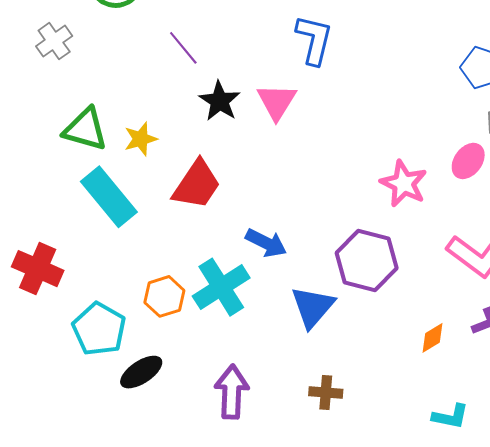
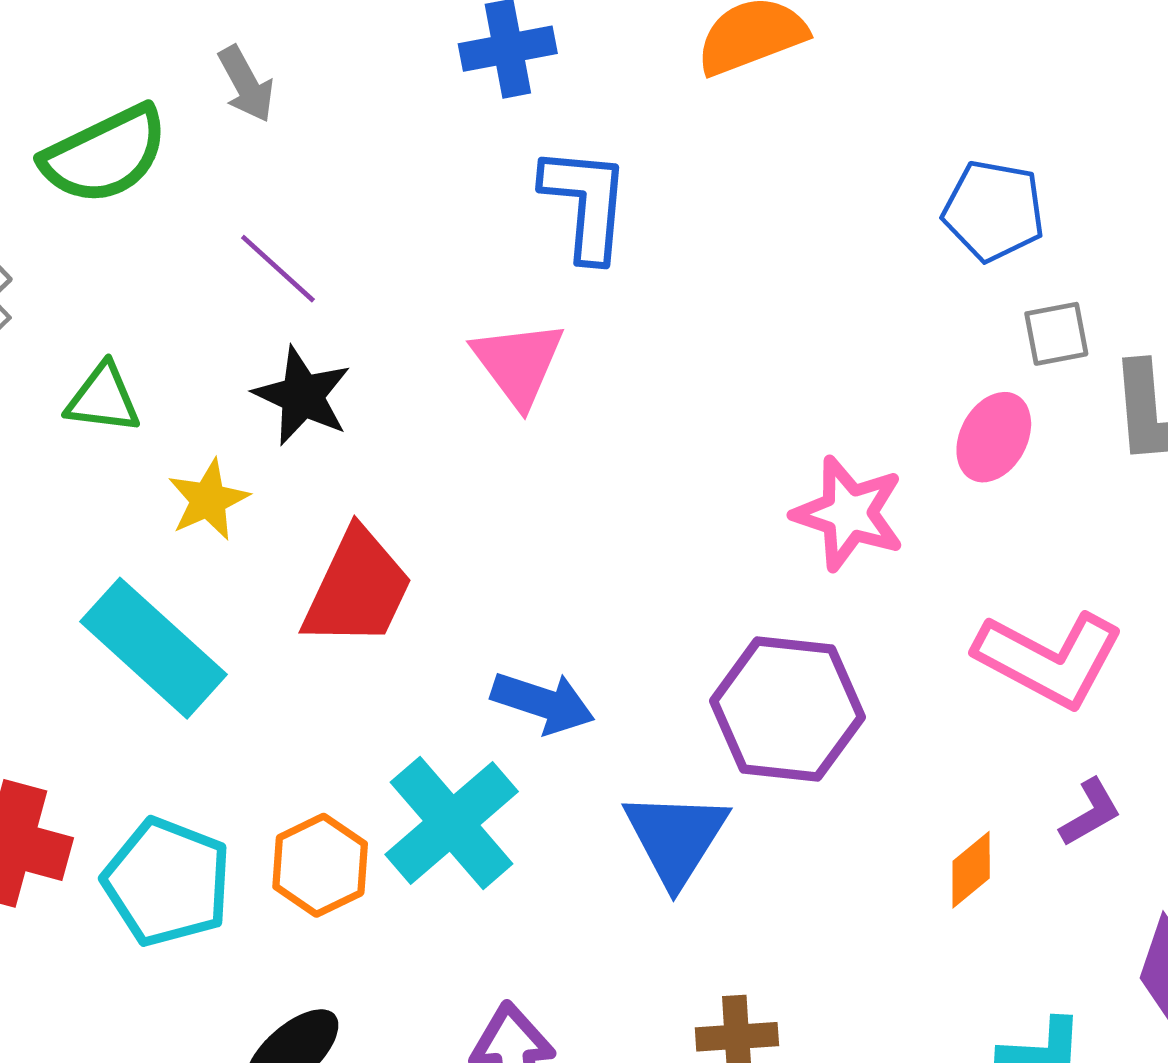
black star: (220, 101) -> (302, 396), moved
green triangle: (85, 129) -> (103, 399), moved, size x0.7
cyan pentagon: (99, 329) -> (167, 882), moved

